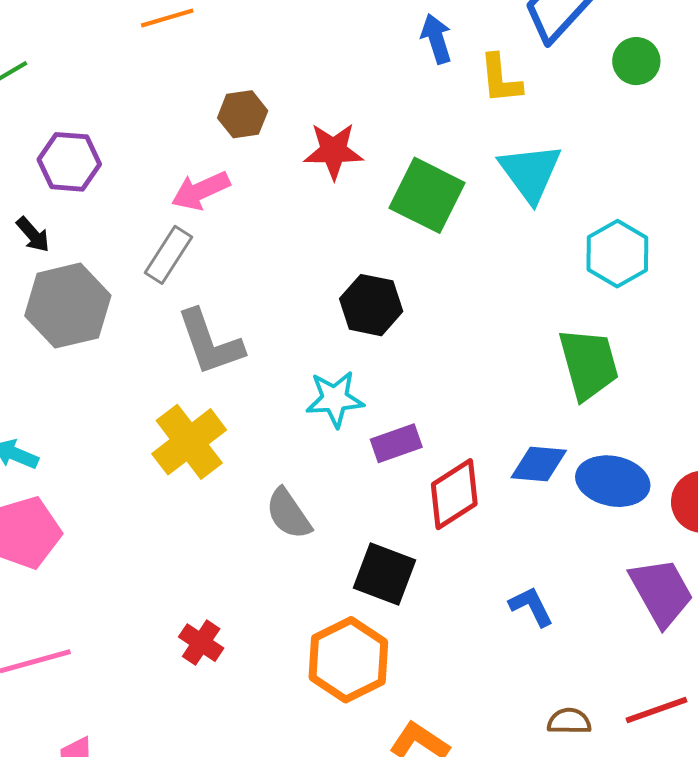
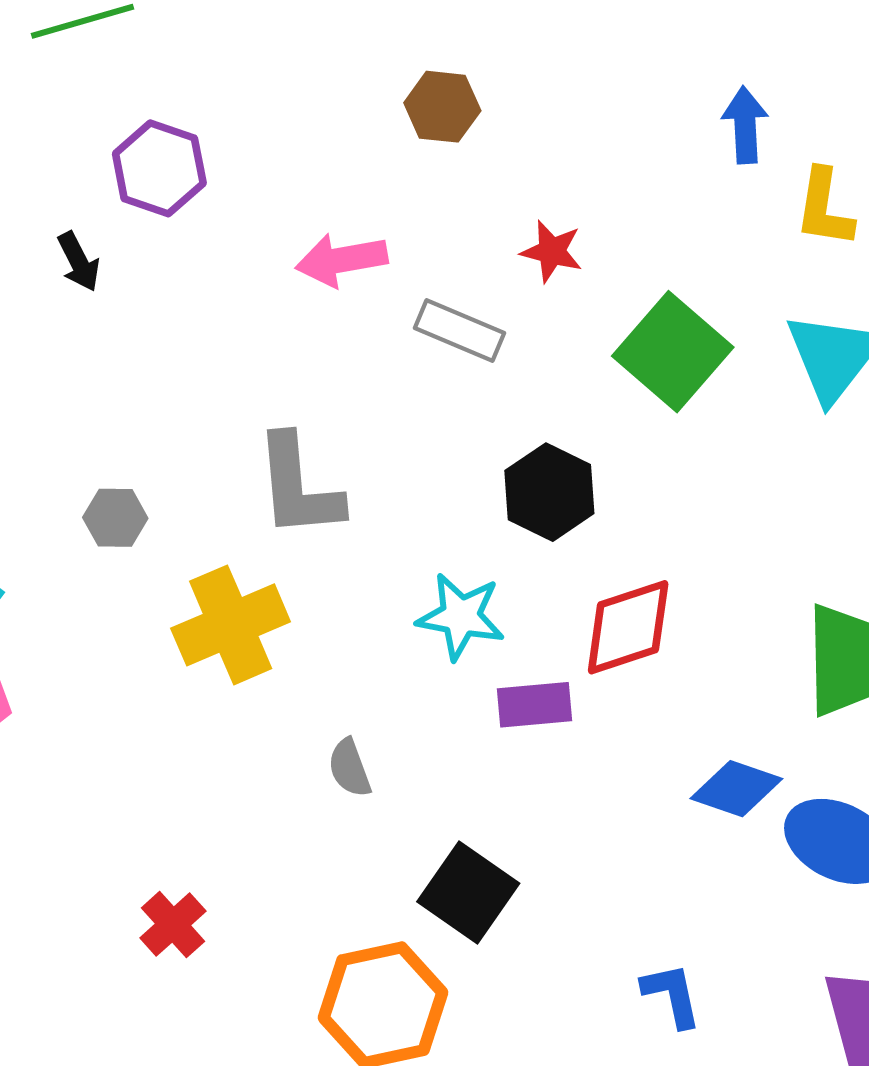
brown hexagon: (243, 114) -> (442, 107), moved
red star: (333, 151) -> (552, 251), size x0.7
gray rectangle: (168, 255) -> (459, 331), moved, turned 66
gray hexagon: (68, 306) -> (115, 518), moved, size x0.5
red diamond: (454, 494) -> (628, 627), moved
gray semicircle: (288, 514) -> (350, 768), size x0.7

